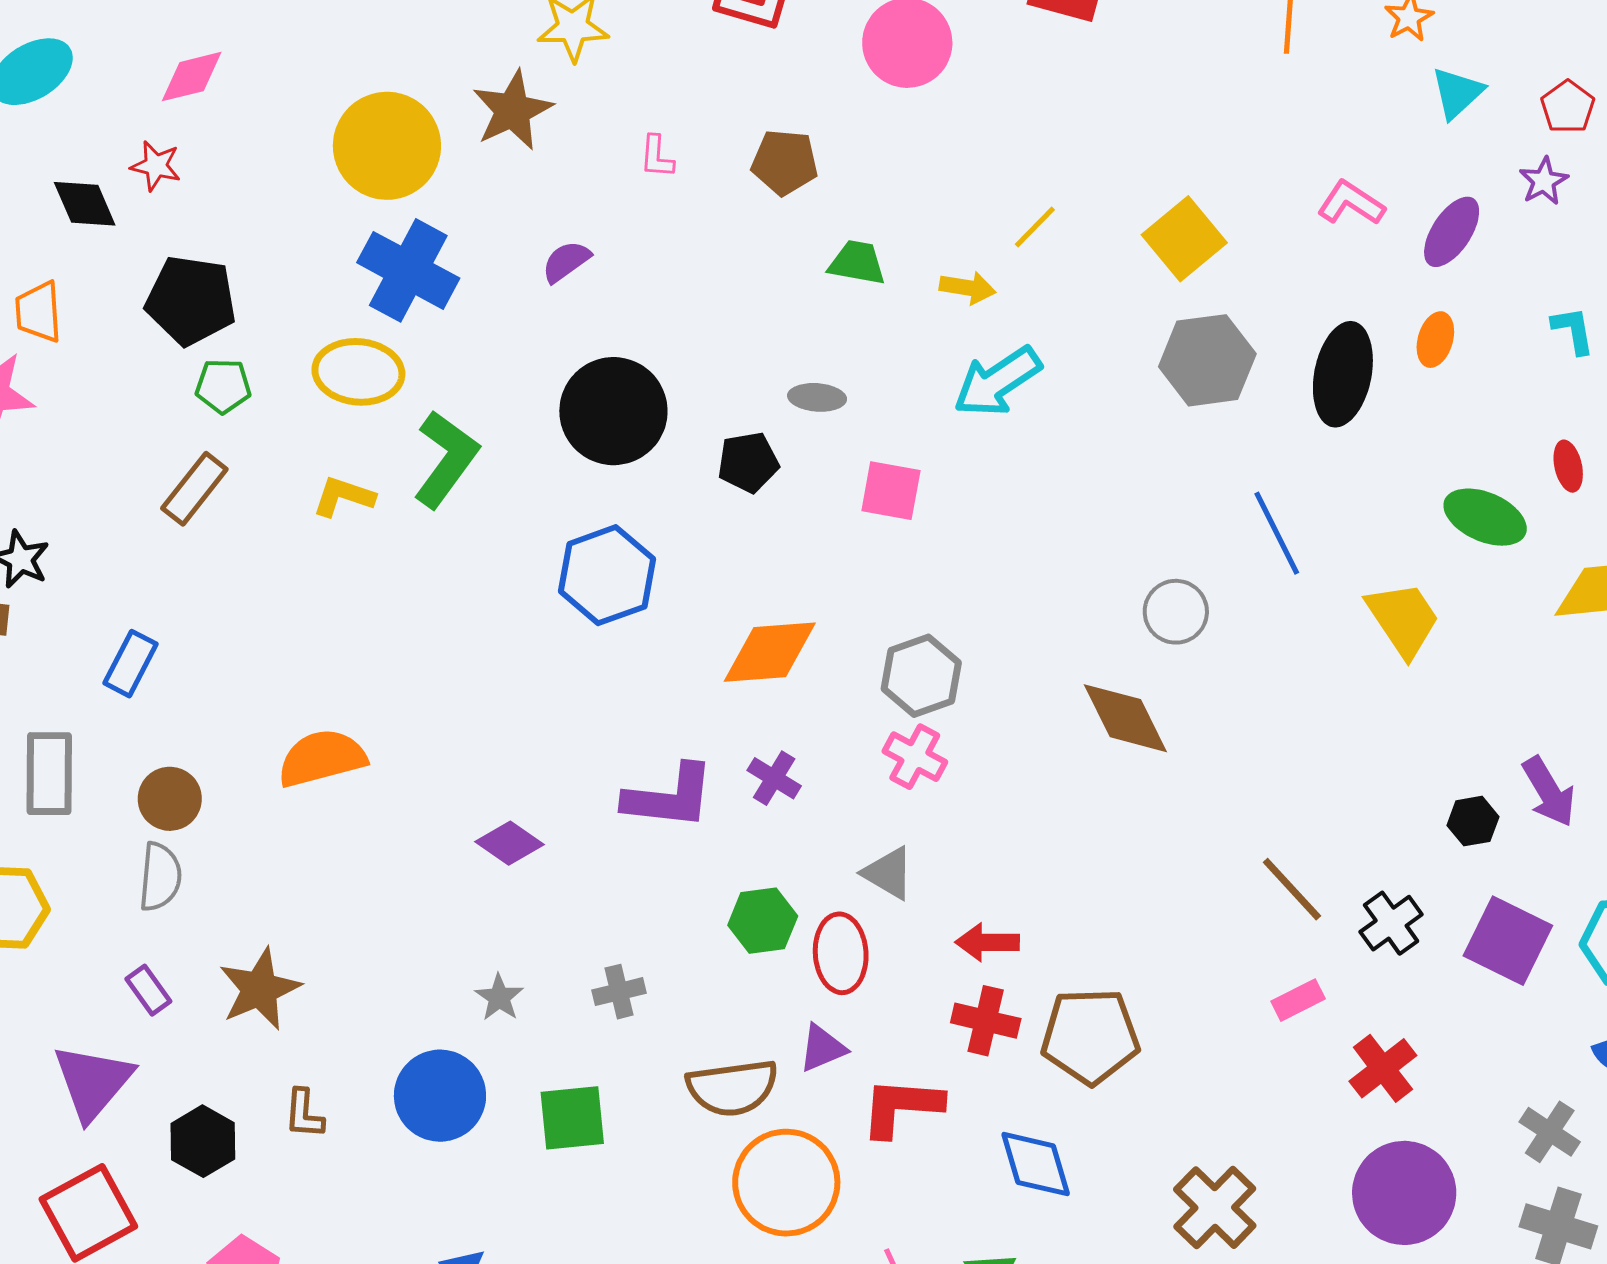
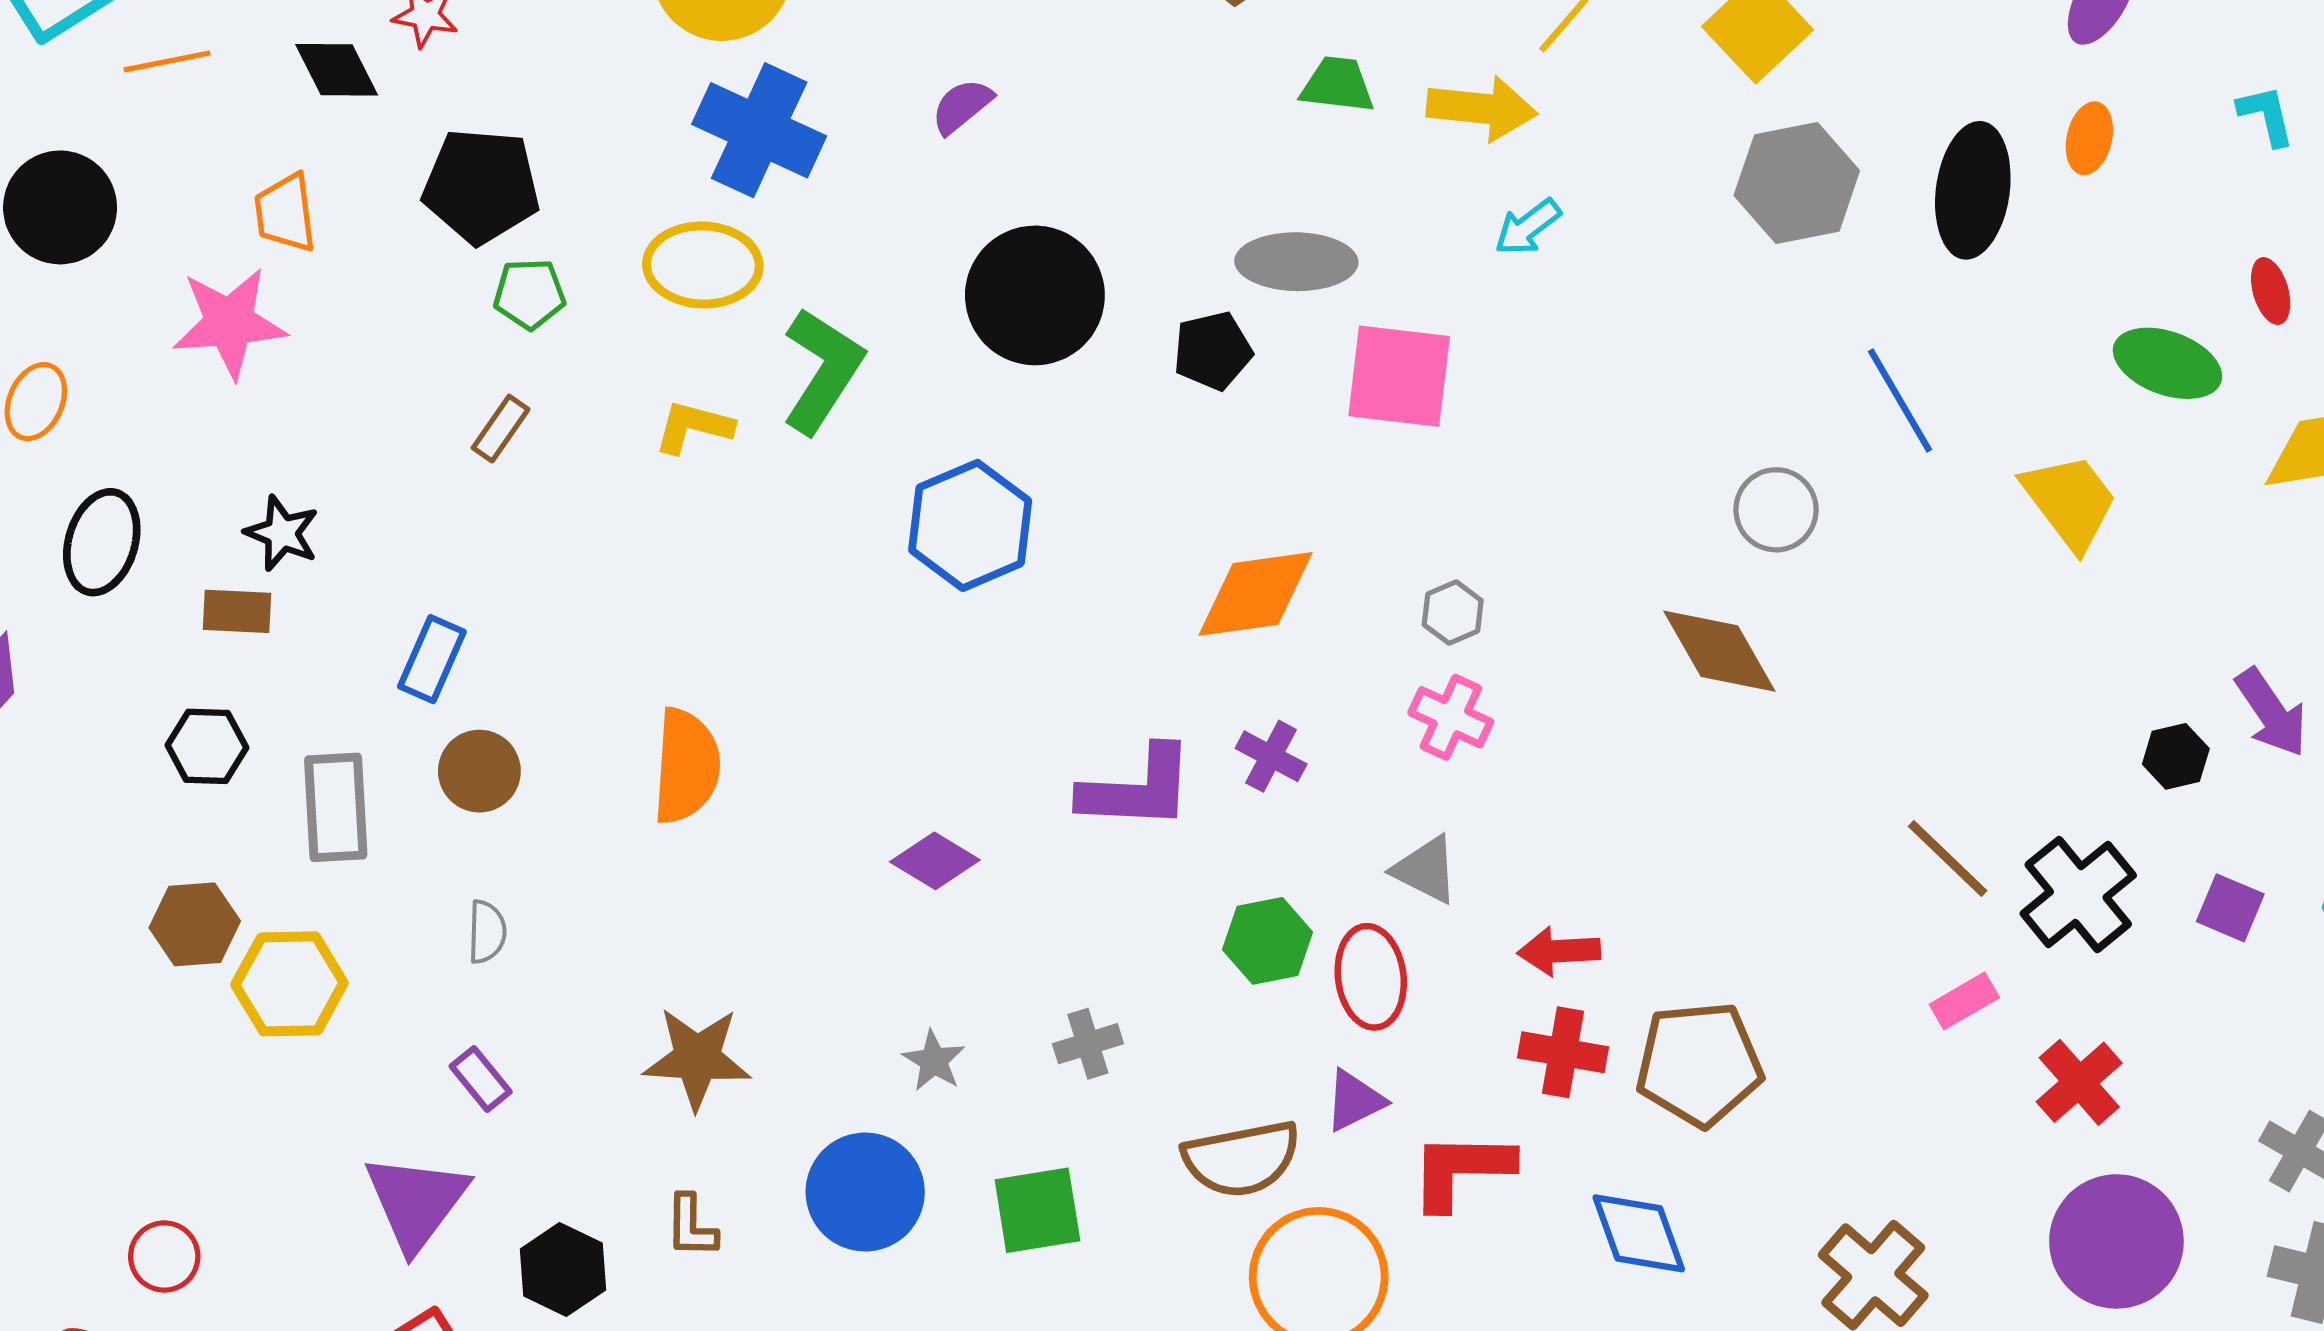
yellow arrow: (968, 288) -> (1482, 108), size x1.5
cyan arrow: (997, 382) -> (1528, 227), size x0.6
gray ellipse: (817, 397) -> (1296, 262), size x1.6
brown rectangle: (194, 489) -> (501, 429), size x0.7
pink square: (891, 491) -> (1399, 376), size x1.4
blue hexagon: (607, 575) -> (970, 525), moved
gray hexagon: (921, 676) -> (1453, 613), size x0.6
orange semicircle: (322, 758) -> (686, 766), turned 112
brown circle: (170, 799) -> (479, 771), moved
gray semicircle: (160, 877) -> (487, 932), size x0.7
black cross: (1391, 923) -> (2078, 894), size x1.4
purple square: (1508, 941) -> (2230, 908), size x0.6
brown star: (260, 989) -> (697, 1058), moved, turned 30

